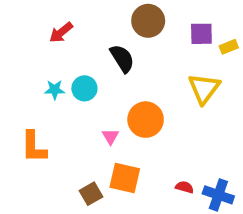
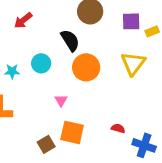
cyan star: (55, 90) -> (12, 71), moved
orange circle: (146, 120) -> (86, 67), moved
red semicircle: (185, 187) -> (118, 128), moved

